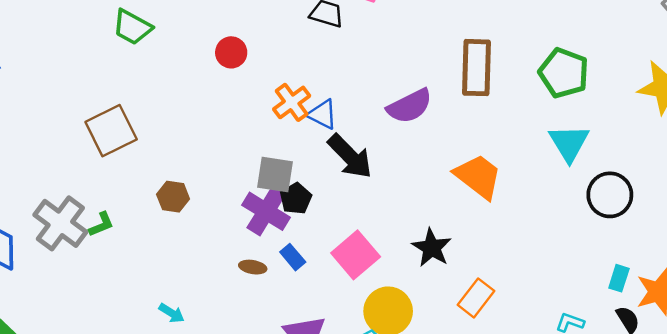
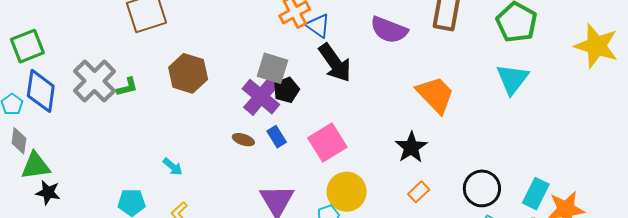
purple semicircle: (410, 106) -> (389, 30), turned 39
black circle: (610, 195) -> (482, 188), moved
brown hexagon: (173, 197) -> (188, 73), size x1.5
black star: (432, 248) -> (411, 147), moved
cyan rectangle: (619, 278) -> (536, 194), size x1.4
orange rectangle: (476, 298) -> (419, 192), size x0.7

